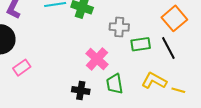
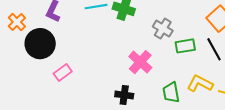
gray cross: (119, 27) -> (163, 29), turned 30
green trapezoid: (115, 84) -> (171, 93), moved

